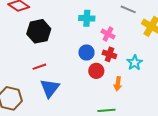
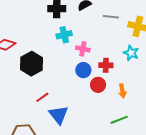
cyan cross: (87, 18) -> (64, 35), moved
pink cross: (108, 34) -> (83, 49), moved
cyan star: (135, 63) -> (131, 53), moved

